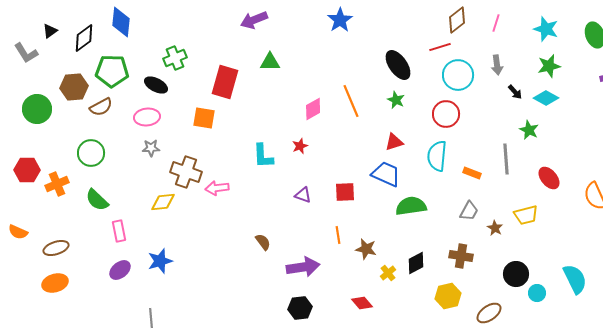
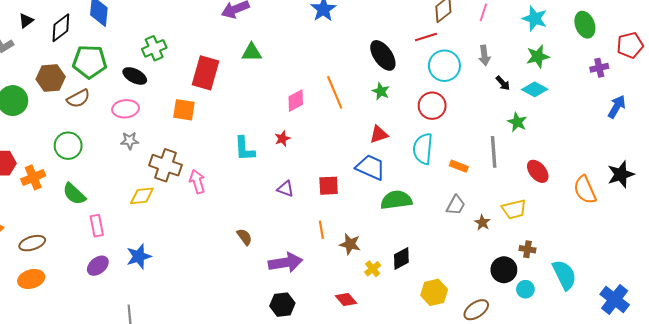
pink arrow: (217, 188) -> (197, 182), turned 80
brown cross: (461, 256) -> (527, 249), moved, size x0.7

